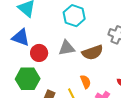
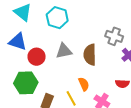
cyan hexagon: (74, 16) -> (57, 18), moved
brown semicircle: (93, 52) -> (90, 55), turned 110

